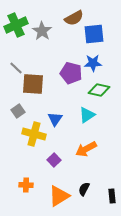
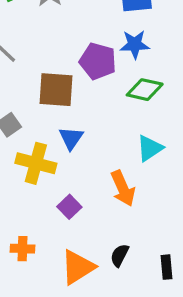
brown square: (33, 84) -> (56, 90), moved
cyan triangle: (87, 115) -> (150, 148), moved
orange arrow: (86, 149) -> (123, 188), turned -85

